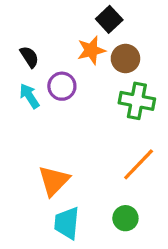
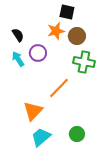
black square: (109, 19) -> (67, 12), turned -35
orange line: (139, 164) -> (59, 88), moved
cyan trapezoid: (67, 223) -> (41, 137), turned 45

